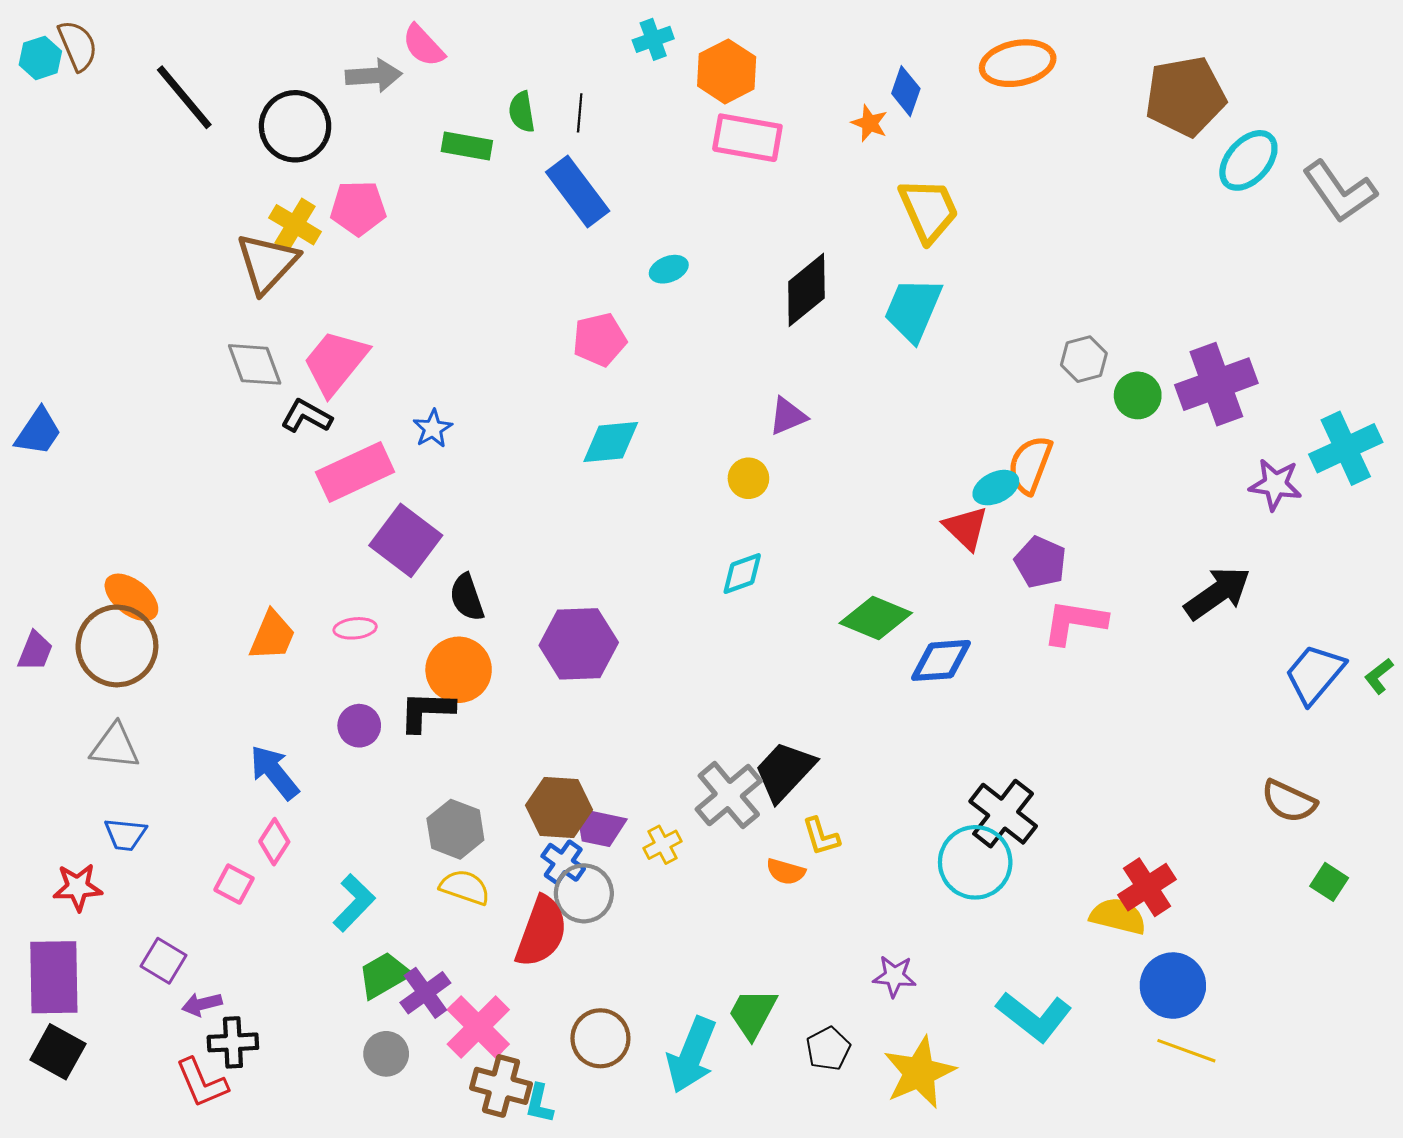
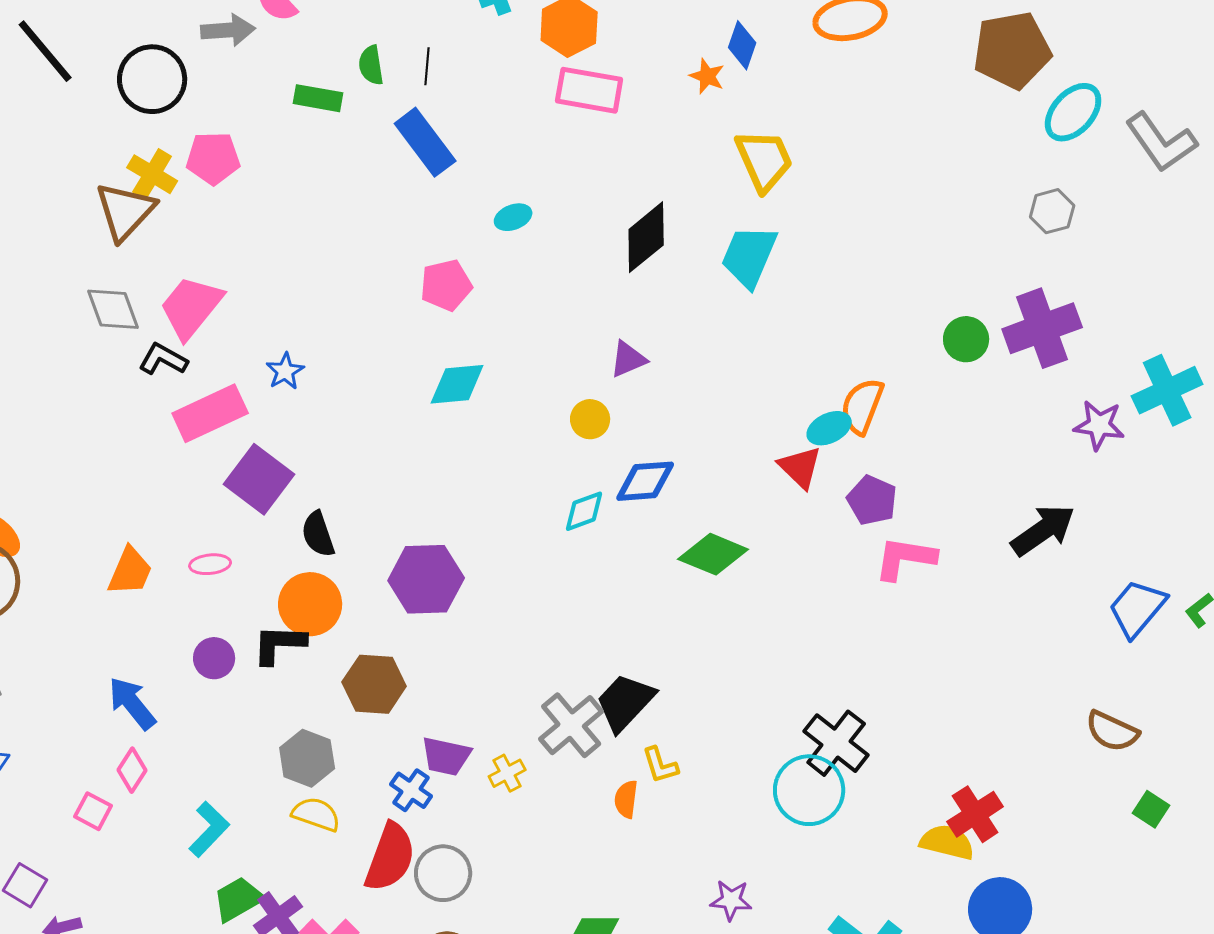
gray hexagon: (1084, 359) -> (1052, 211), moved
blue diamond: (941, 660) -> (645, 481), moved
brown hexagon: (559, 807) -> (374, 684), moved
orange semicircle: (786, 872) -> (626, 799), turned 81
gray circle: (584, 893) -> (443, 873), moved

